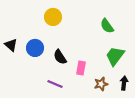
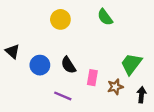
green semicircle: (107, 26) -> (105, 17), moved
blue circle: (35, 48) -> (40, 65), moved
brown star: (101, 84) -> (115, 87), moved

